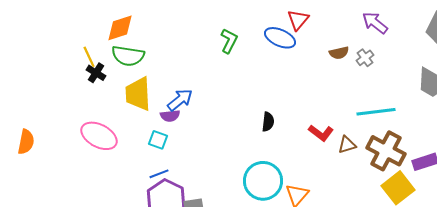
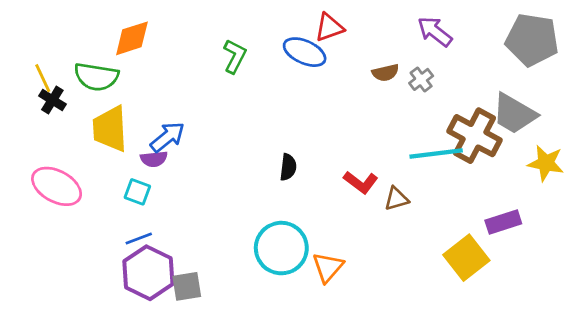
red triangle: (298, 20) -> (329, 27), turned 30
orange diamond: (120, 28) -> (132, 38), moved
brown cross: (386, 151) -> (475, 136), moved

